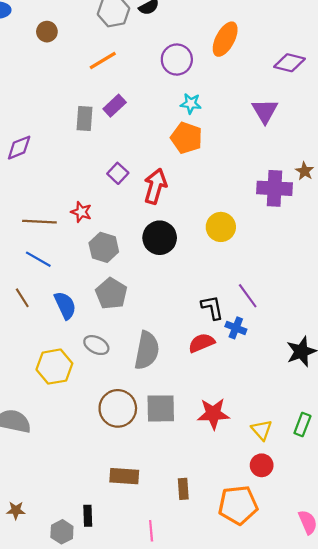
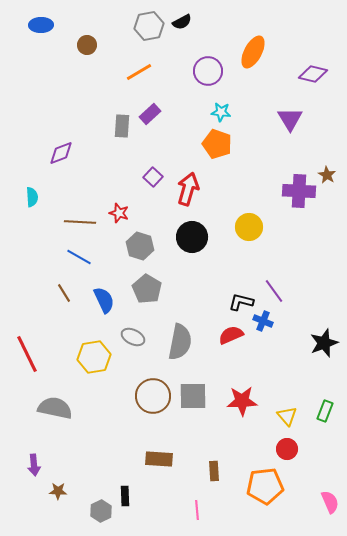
black L-shape: (212, 307) -> (241, 302), turned -65
pink line: (151, 531) -> (197, 510), moved

